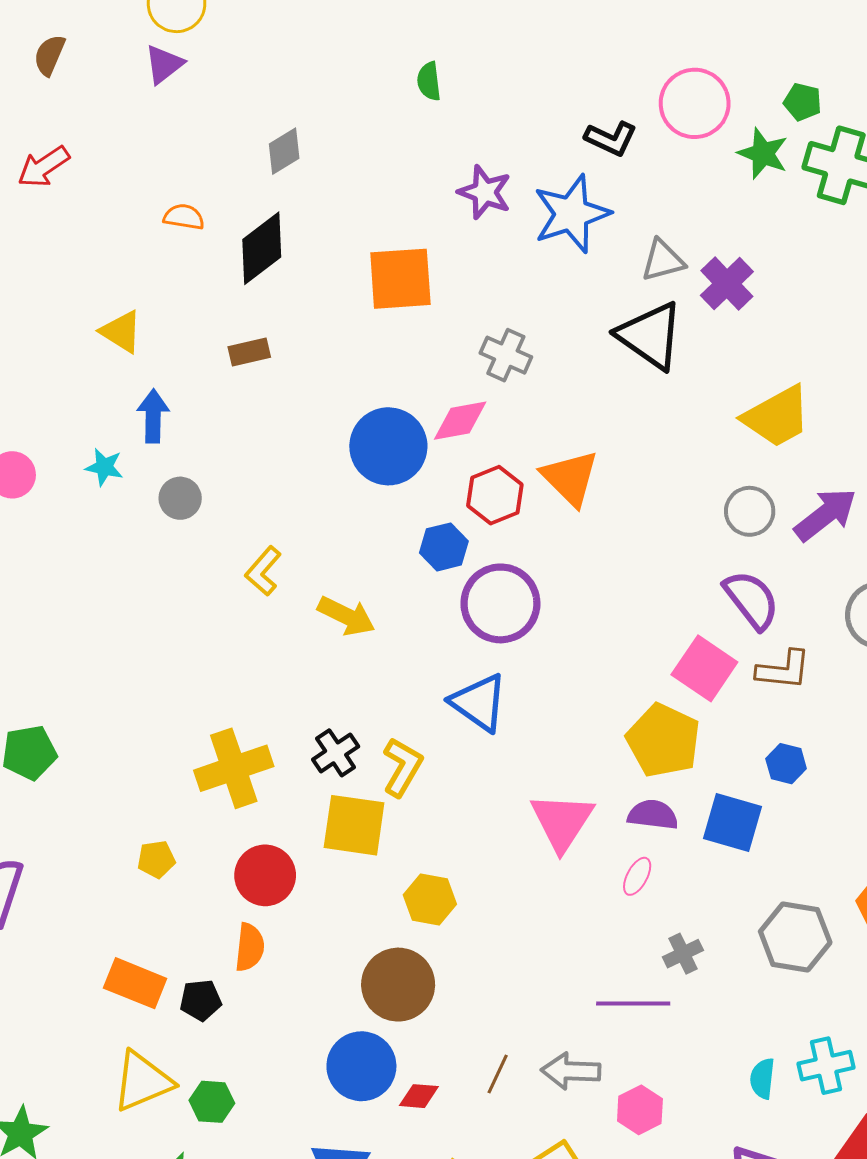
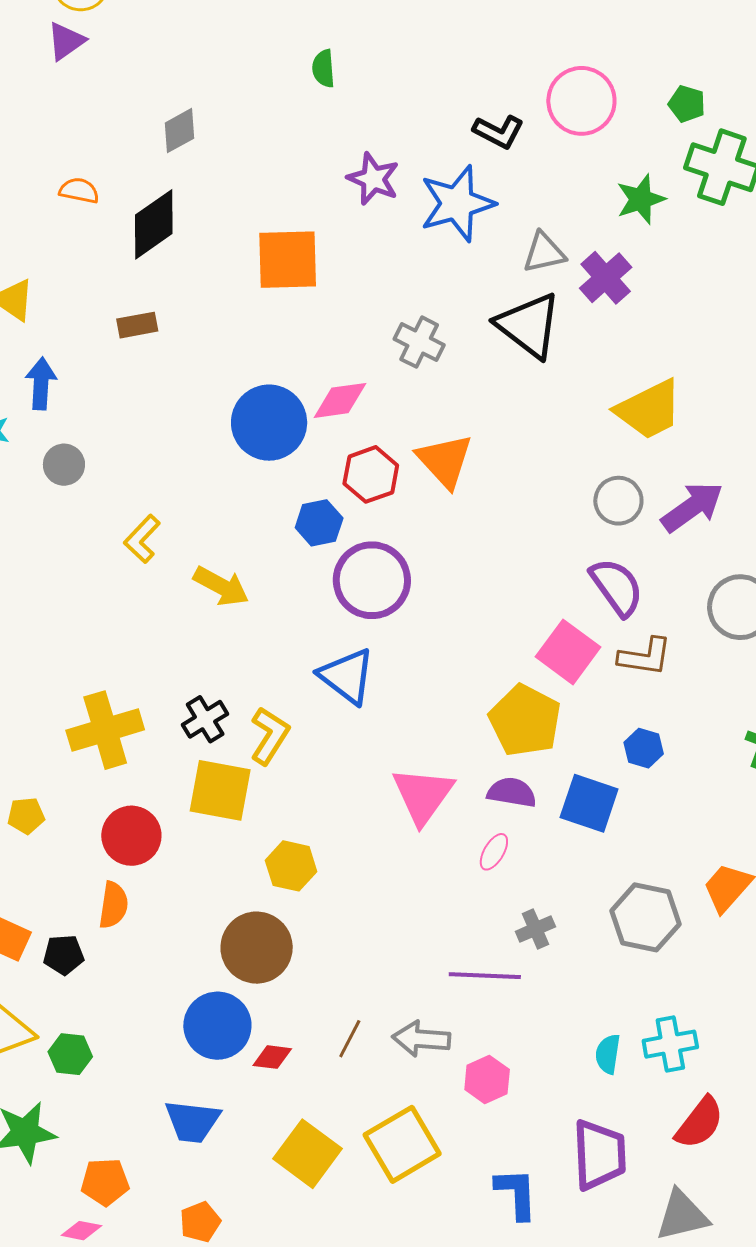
green star: (763, 154) -> (641, 199), moved, turned 30
gray cross: (506, 355) -> (419, 342), moved

